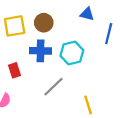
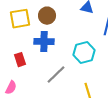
cyan hexagon: (72, 53) -> (84, 53), moved

